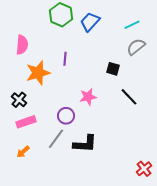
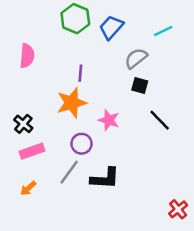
gray semicircle: (136, 47) -> (136, 58), moved
orange star: (38, 73) -> (72, 103), moved
pink star: (88, 97) -> (109, 120), turned 30

